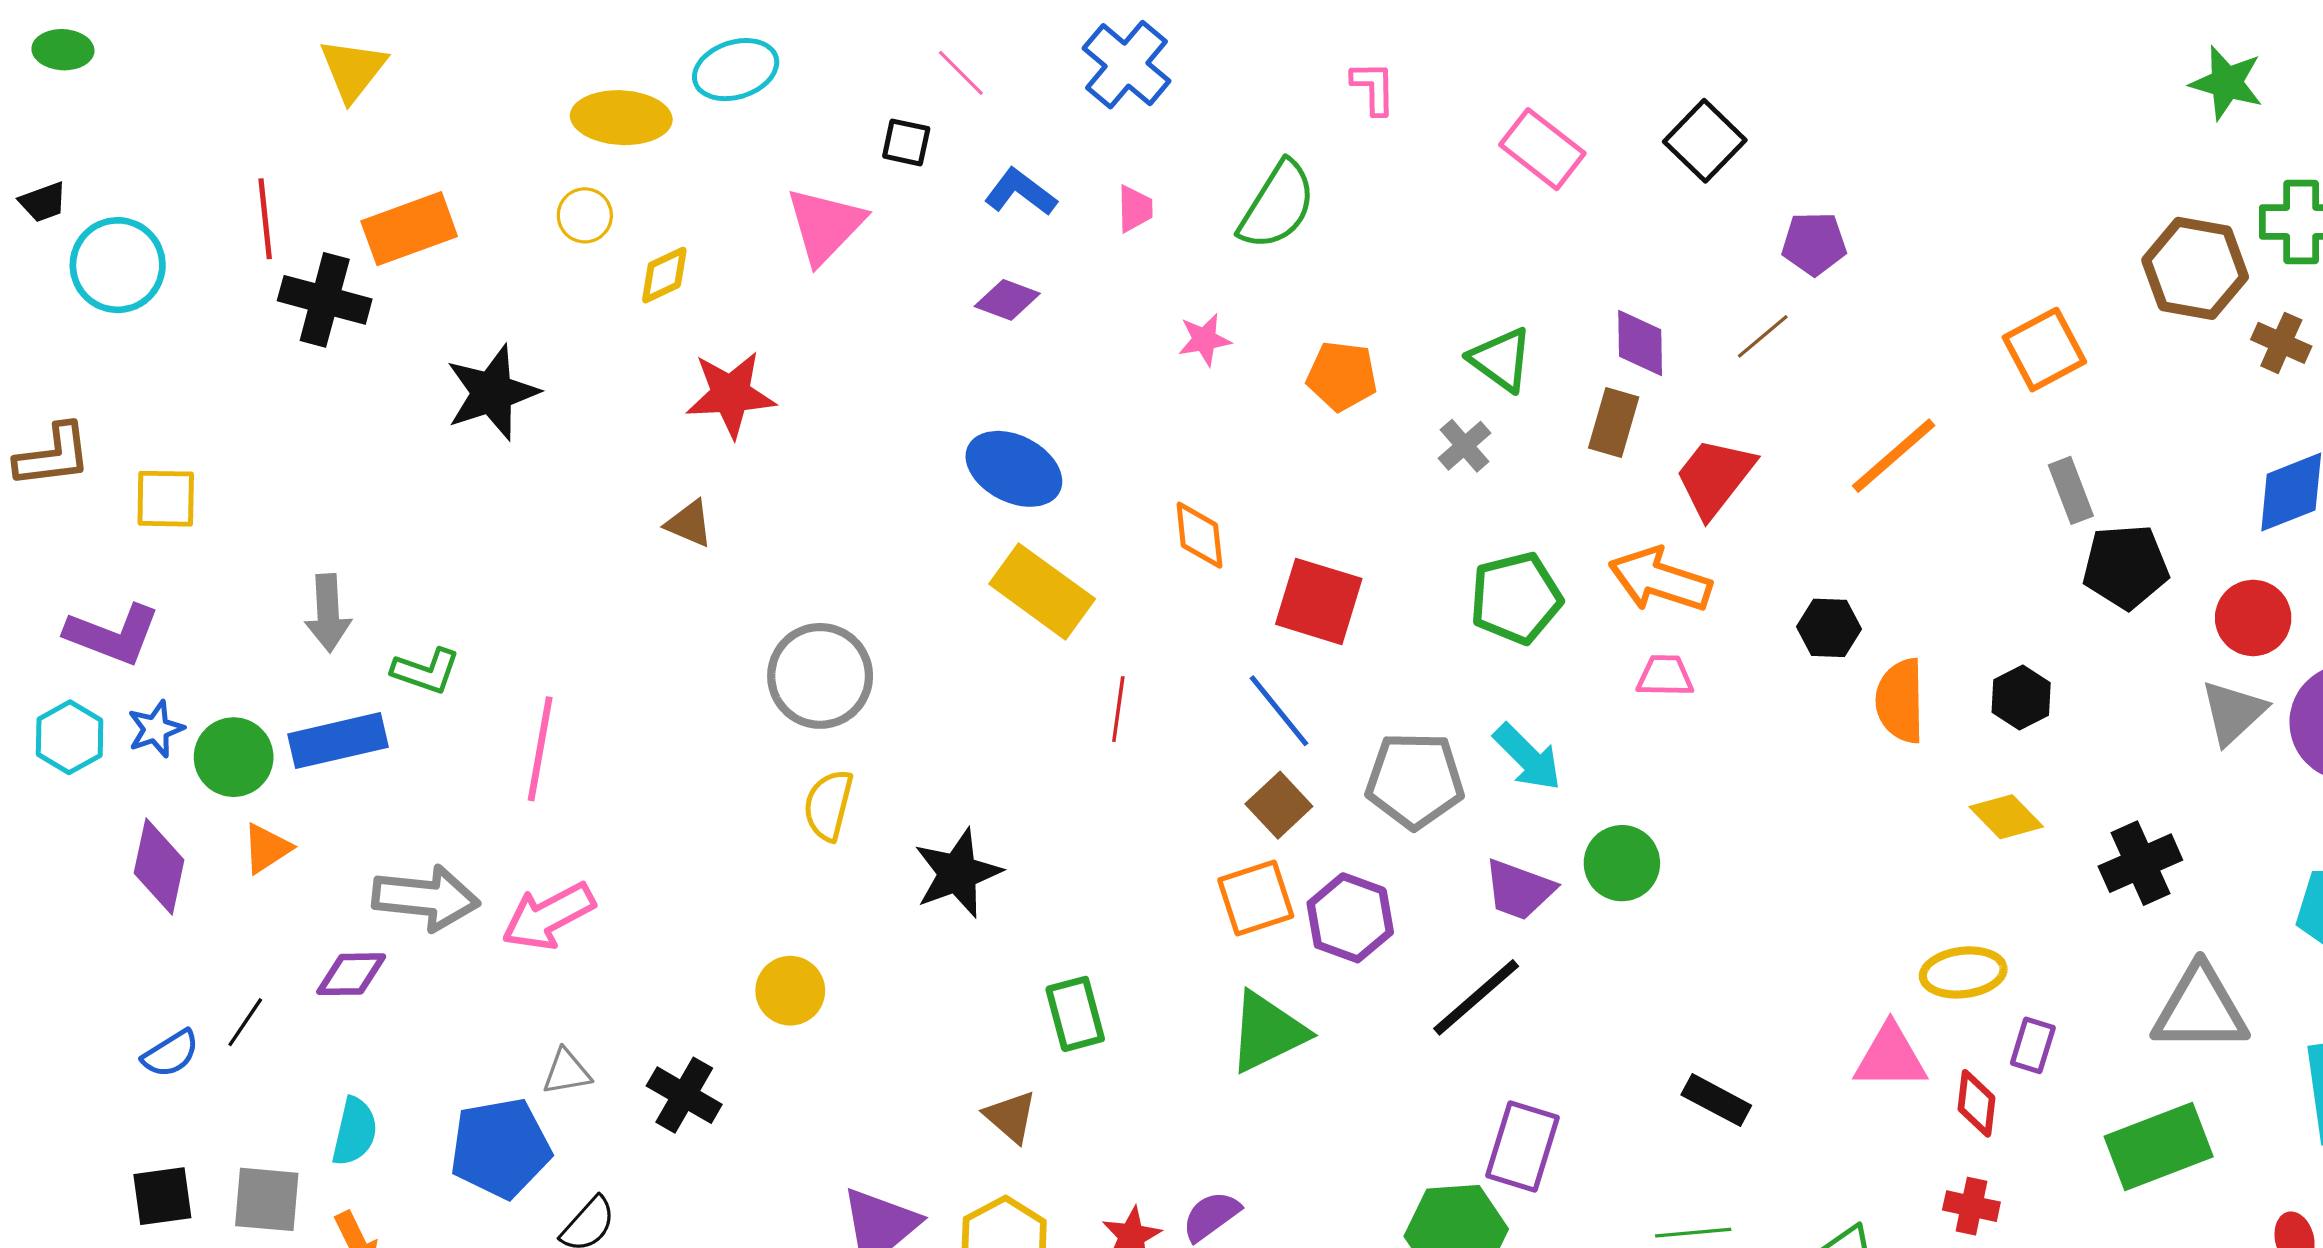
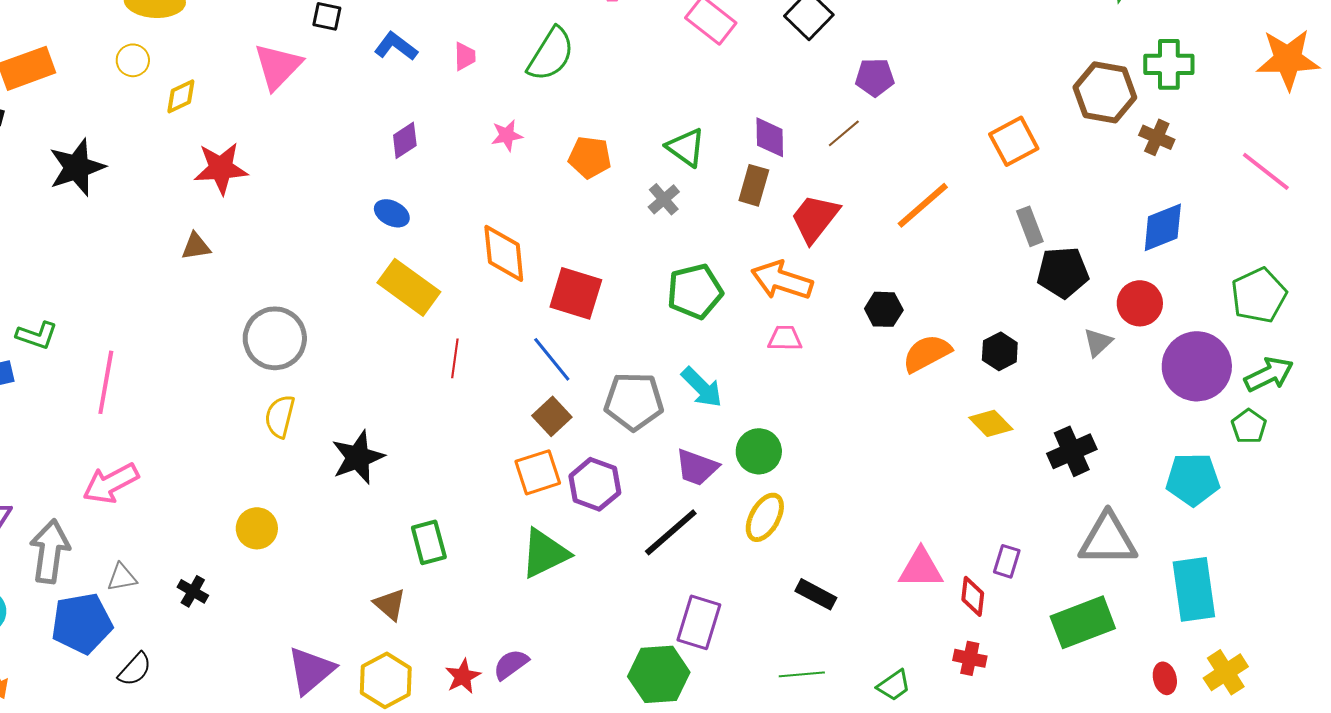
purple diamond: (1007, 300) -> (405, 140), moved, turned -54
blue ellipse: (1014, 469) -> (392, 213), size x0.6
brown triangle: (689, 524) -> (196, 246), turned -32
orange diamond: (1199, 535) -> (504, 253), size x1.4
orange semicircle: (1900, 701) -> (927, 353), turned 63
gray triangle: (2233, 712) -> (1098, 342), moved, size x0.7
gray arrow: (426, 898) -> (50, 551), moved, turned -88
yellow ellipse: (1963, 972) -> (765, 517), moved, turned -54
black cross: (684, 1095) -> (193, 591), size x0.7

